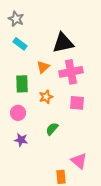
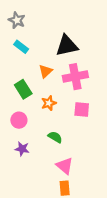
green rectangle: (22, 84) -> (23, 89), turned -30
green semicircle: (52, 129) -> (55, 137), turned 80
pink triangle: (79, 161) -> (65, 166), moved

